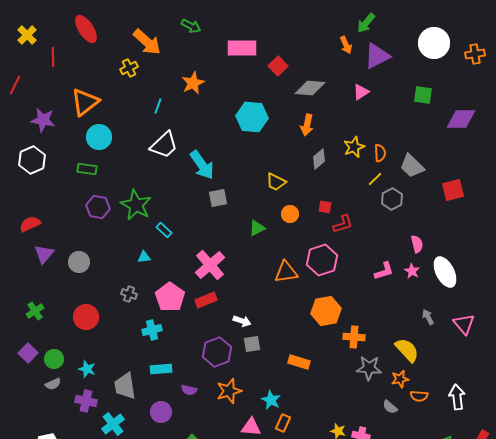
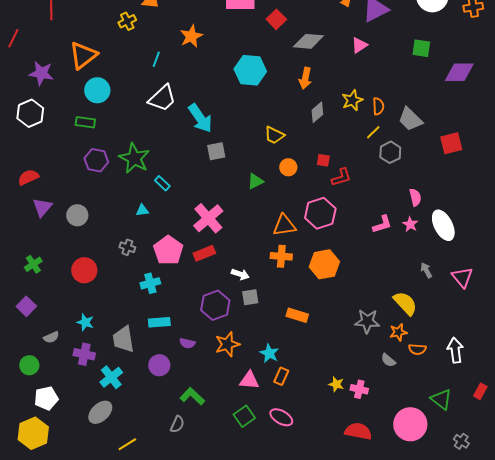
orange cross: (354, 337) -> (281, 256), moved
green circle: (54, 359) -> (29, 365), moved

